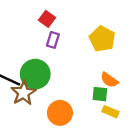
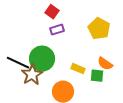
purple rectangle: (53, 40) -> (57, 30), turned 56
yellow rectangle: (110, 112) -> (78, 69), moved

